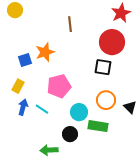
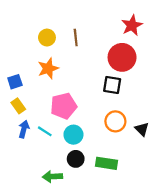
yellow circle: (15, 10) -> (47, 38), moved
blue square: (25, 60) -> (15, 82), moved
yellow rectangle: (18, 86) -> (18, 106), turned -64
cyan circle: (79, 112) -> (73, 135), moved
green rectangle: (98, 126) -> (107, 163), moved

